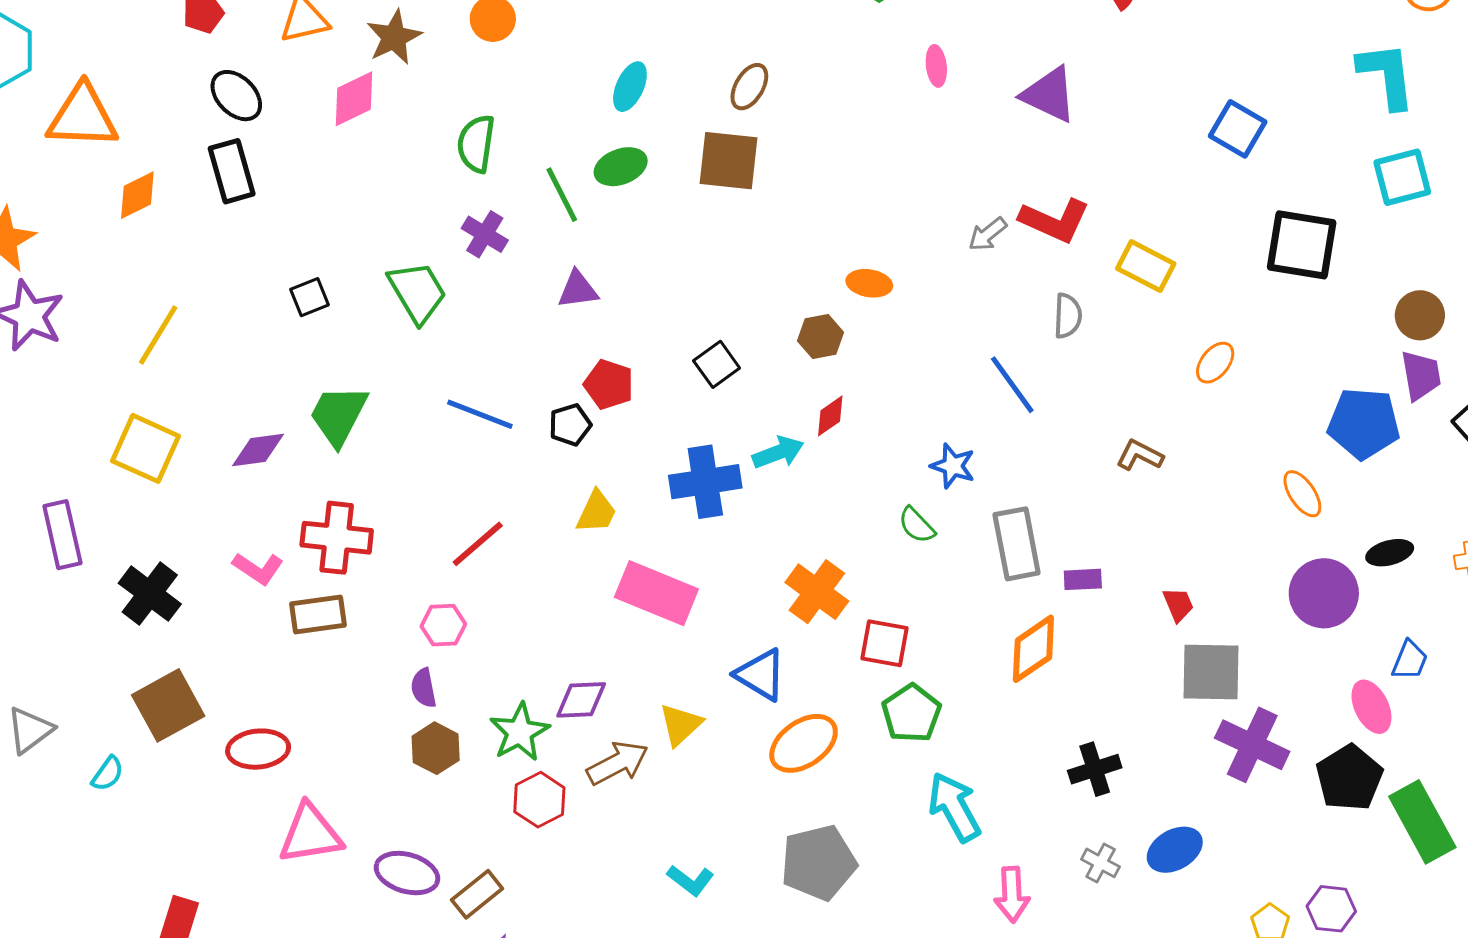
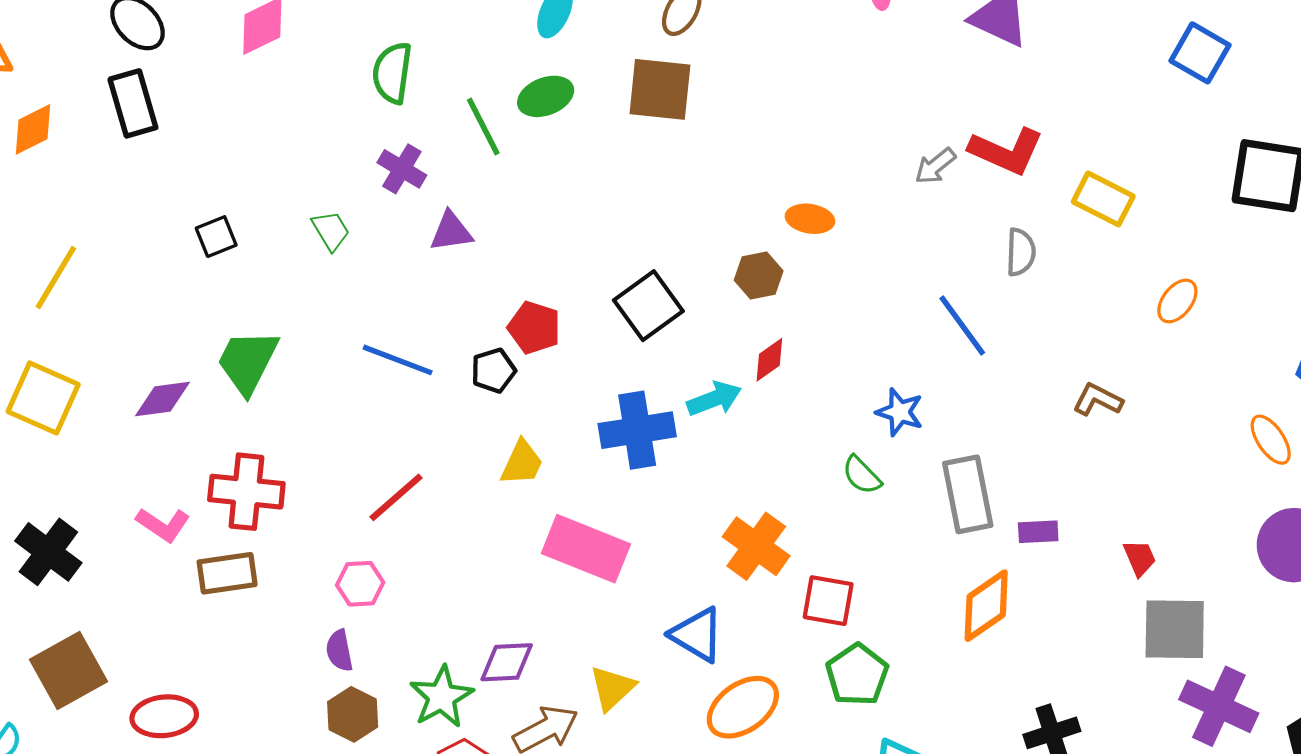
purple triangle: (578, 290) -> (451, 232), moved
green trapezoid: (417, 292) -> (331, 231), size x0.6
black square: (717, 364) -> (648, 306), size x1.4

